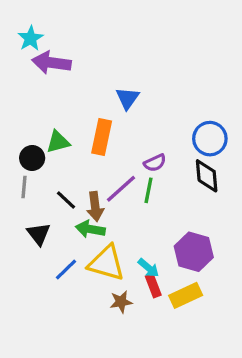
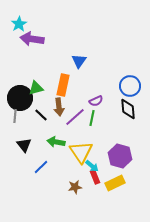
black circle: (32, 158) -> (20, 98), size x1.6
black line: (66, 200) -> (41, 115), moved
brown arrow: (95, 206) -> (59, 107), moved
yellow triangle: (106, 263) -> (81, 152), moved, turned 40

